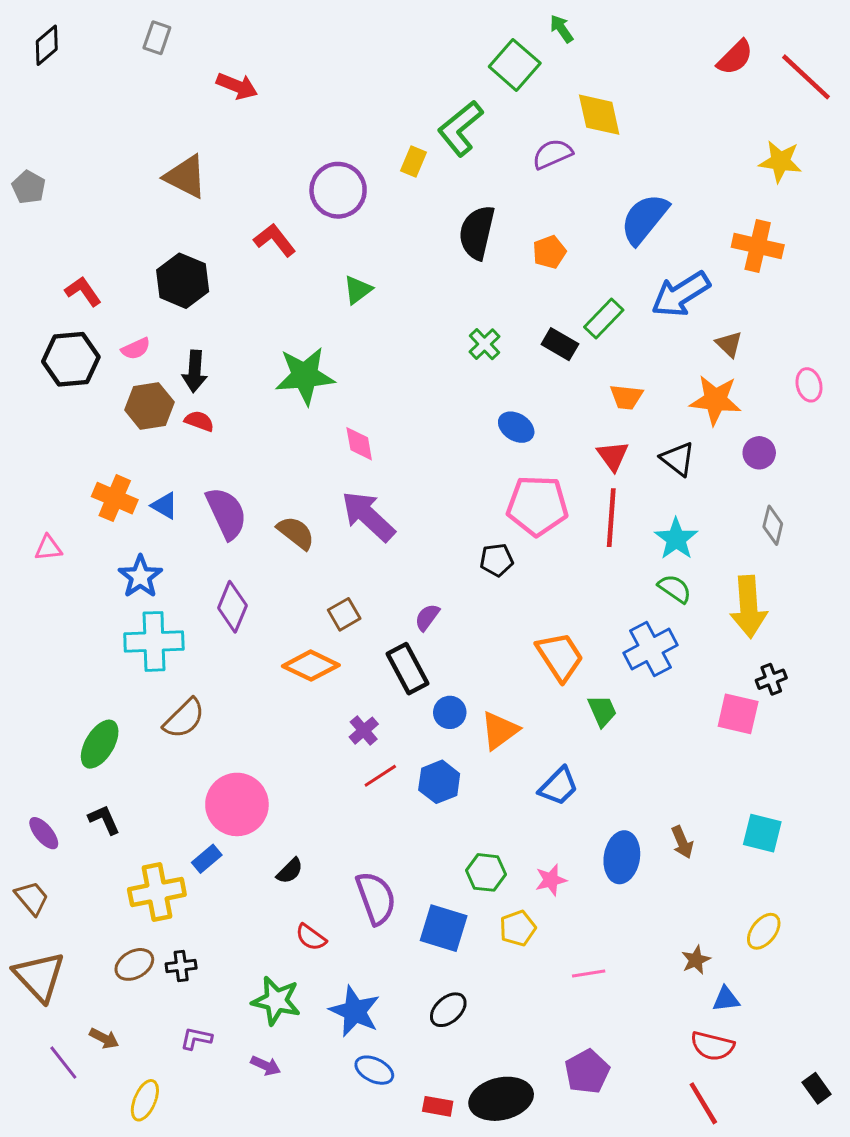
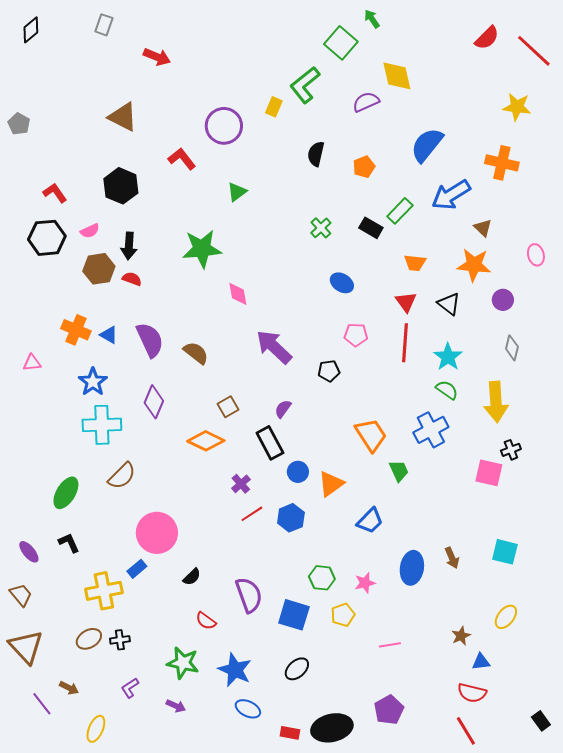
black semicircle: (477, 232) -> (316, 154), size x0.7
pink pentagon: (537, 506) -> (356, 335), size x0.6
purple arrow: (368, 516) -> (274, 347), moved
purple L-shape: (196, 1038) -> (130, 688), turned -45

